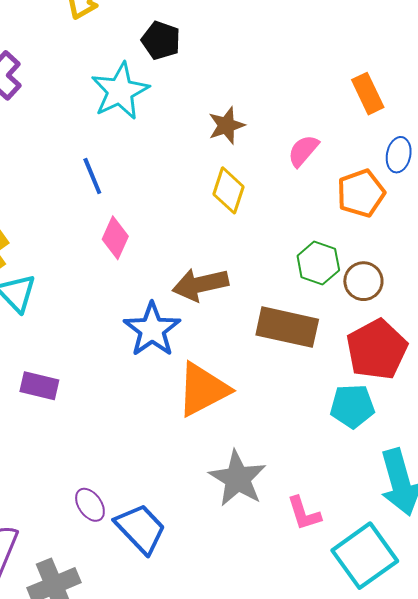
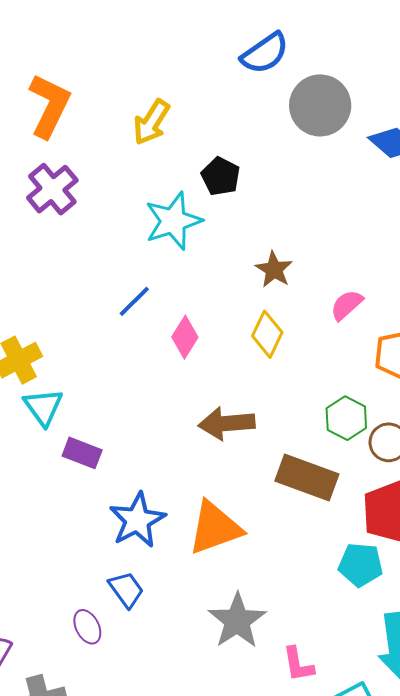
brown star: (226, 125) -> (274, 269), turned -30
blue line: (92, 176) -> (134, 301), turned 60
pink diamond: (115, 238) -> (185, 337), moved
blue star: (152, 330) -> (137, 520), moved
purple rectangle: (39, 386) -> (82, 453), moved
blue trapezoid: (141, 529) -> (126, 590), moved, size x0.7

